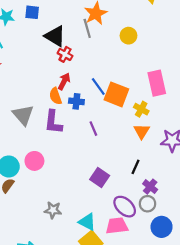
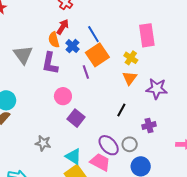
orange square: (116, 94) -> (97, 55), moved, turned 30
blue cross: (76, 101) -> (72, 46), turned 32
pink circle: (34, 161) -> (63, 96), moved
purple square: (100, 177) -> (76, 118), moved
purple cross: (150, 187) -> (149, 125), moved, turned 32
pink trapezoid: (117, 226) -> (100, 162), turned 30

